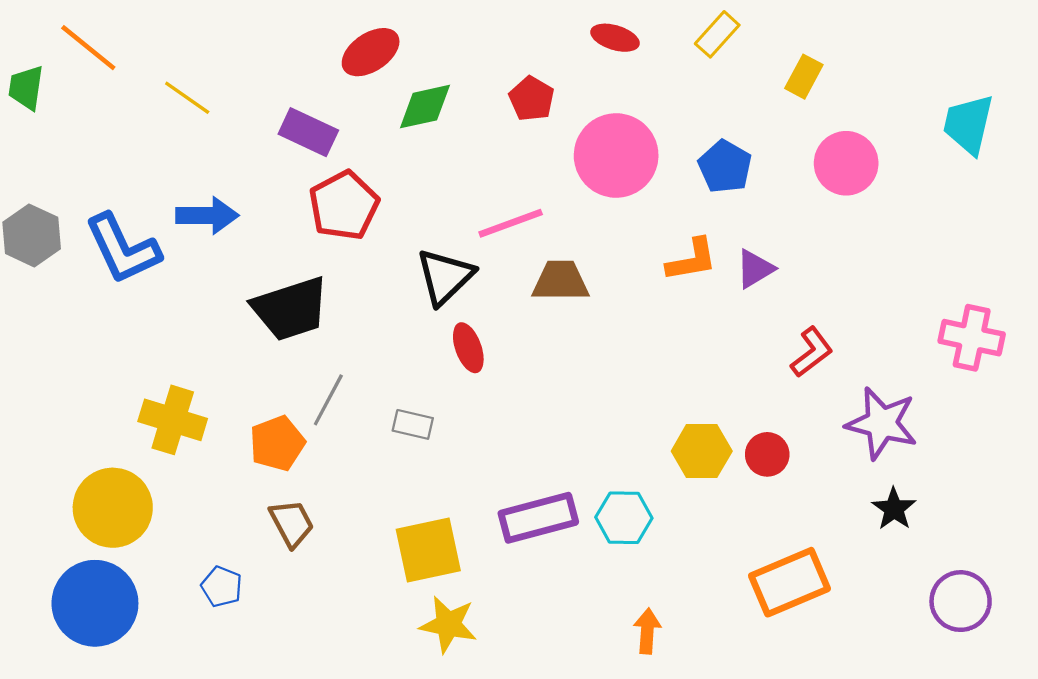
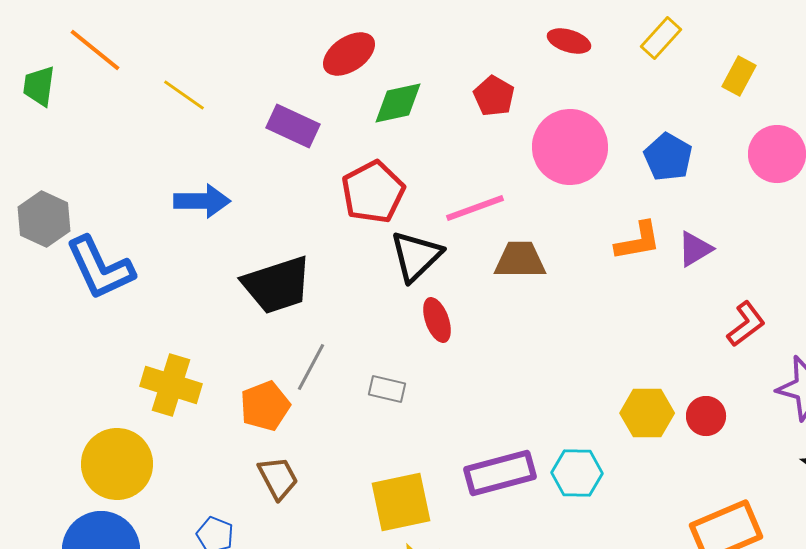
red pentagon: (344, 205) -> (373, 192), moved
blue L-shape: (123, 249) -> (100, 268), moved

